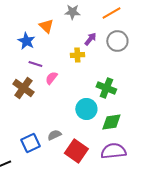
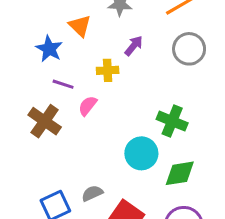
purple arrow: (90, 39) -> (134, 46), moved
yellow cross: (77, 55) -> (108, 70), moved

